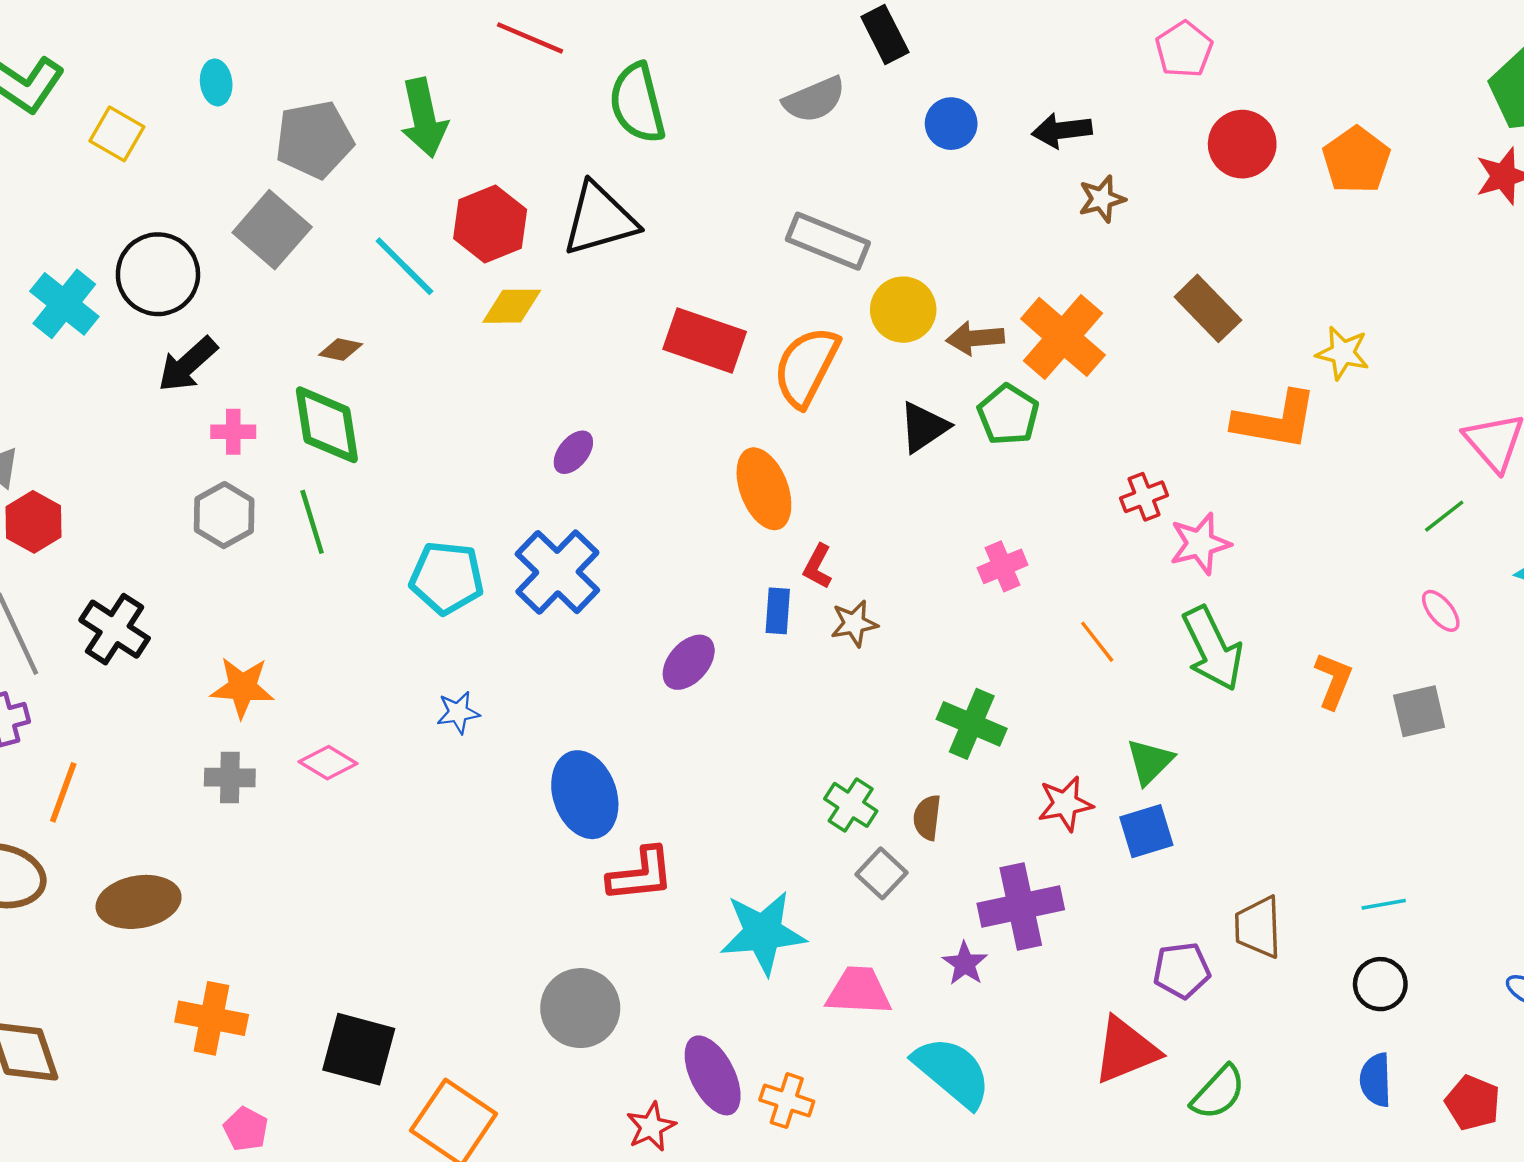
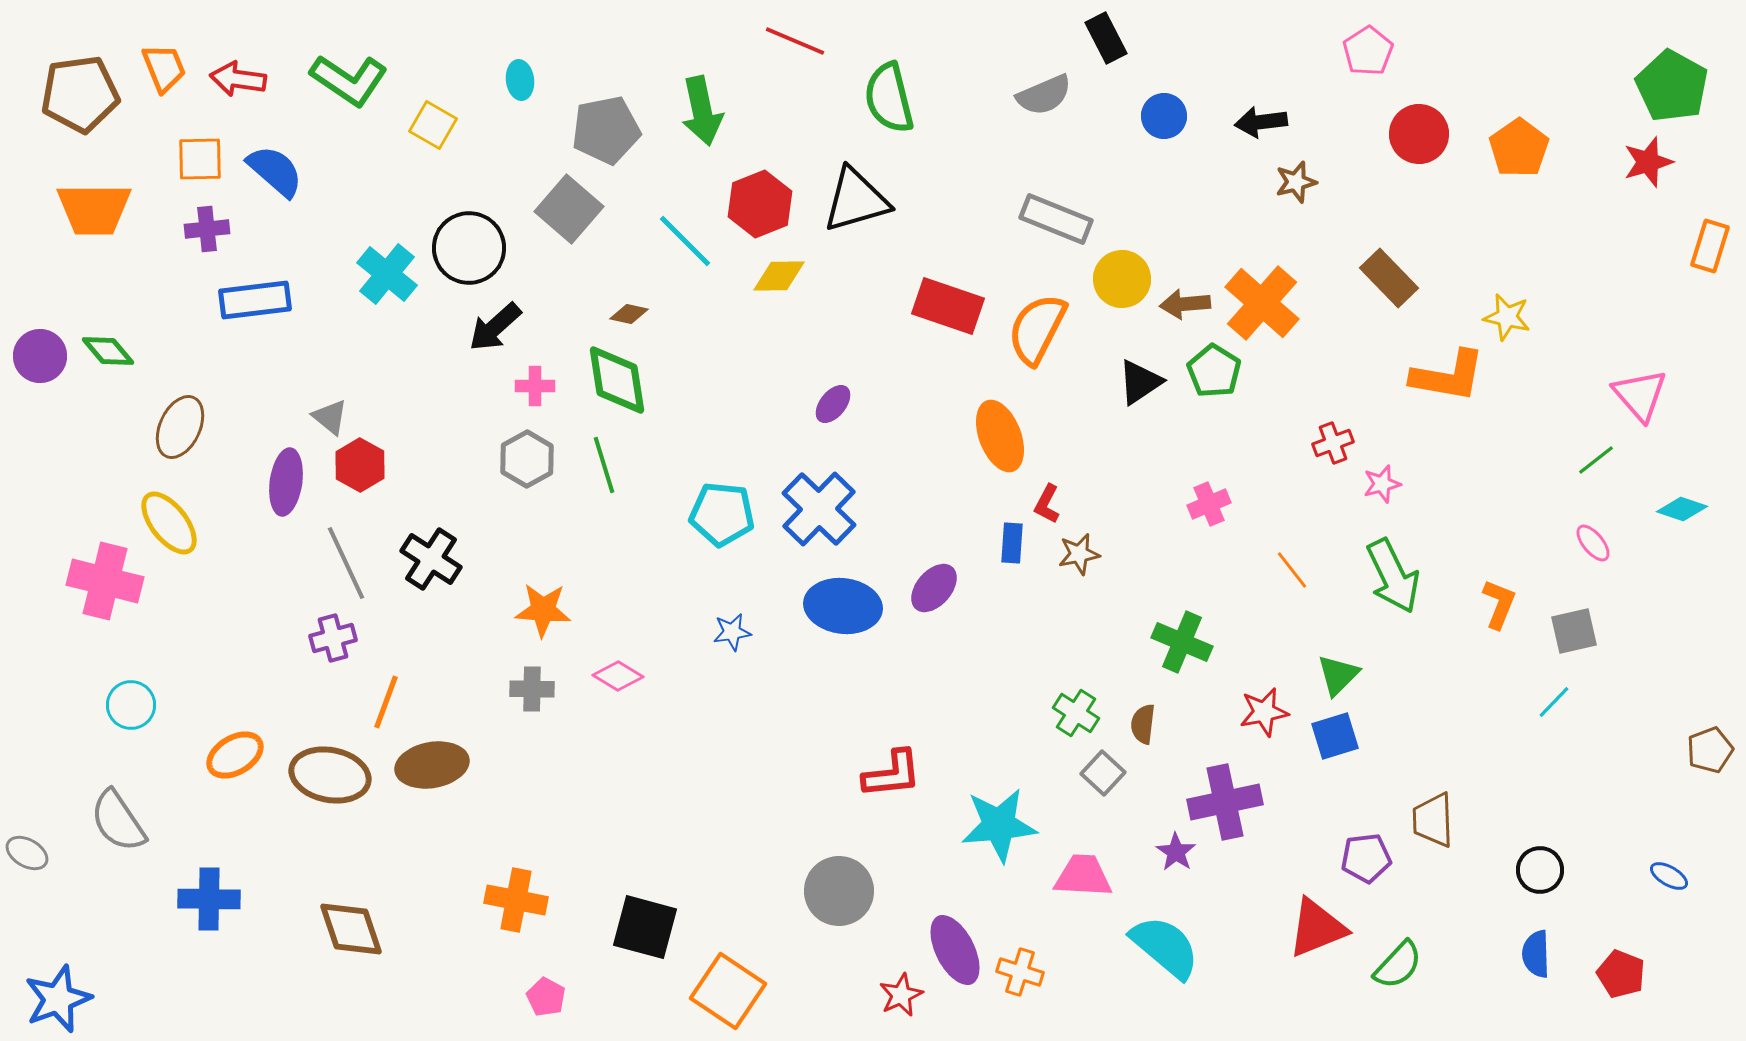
pink star: (1200, 544) -> (1382, 484), size x0.7
blue ellipse: (585, 795) -> (843, 606), moved, turned -64
brown ellipse: (139, 902) -> (432, 765), moved
cyan line: (1384, 904) -> (1554, 702), moved, turned -36

